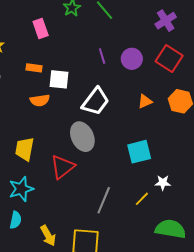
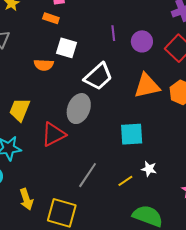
orange rectangle: (34, 68) -> (51, 18), moved
orange triangle: (145, 101) -> (147, 86), size x1.8
gray ellipse: (82, 137) -> (79, 109), turned 36

